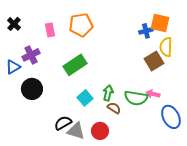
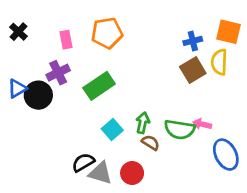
orange square: (160, 23) -> (228, 32), moved
purple cross: (31, 55) -> (58, 73), moved
brown square: (154, 61) -> (193, 70), moved
black circle: (32, 89) -> (38, 95), moved

